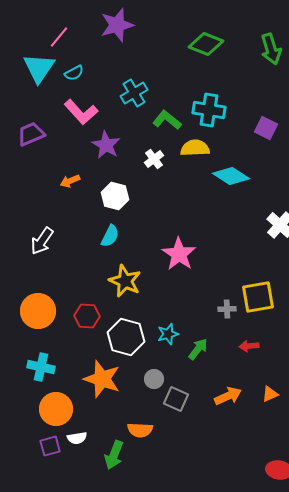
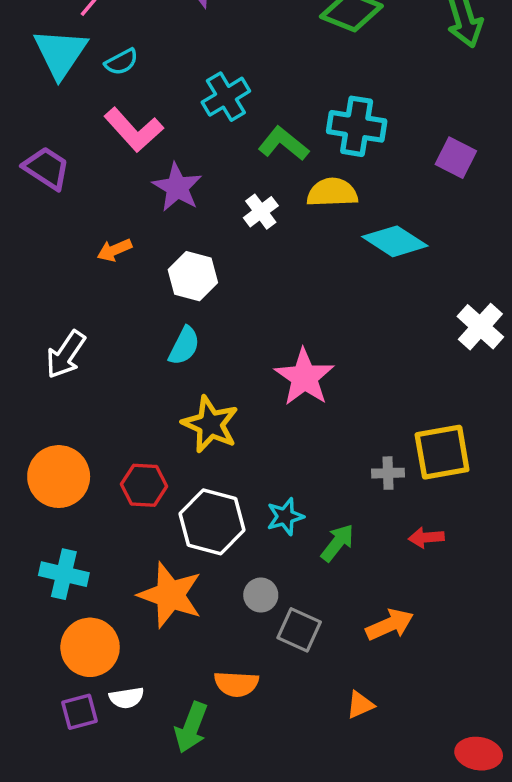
purple trapezoid: (31, 134) -> (46, 168), turned 56
orange triangle: (270, 394) -> (360, 705), moved

